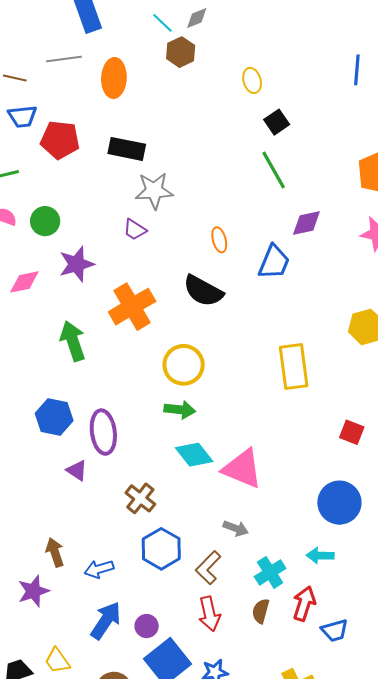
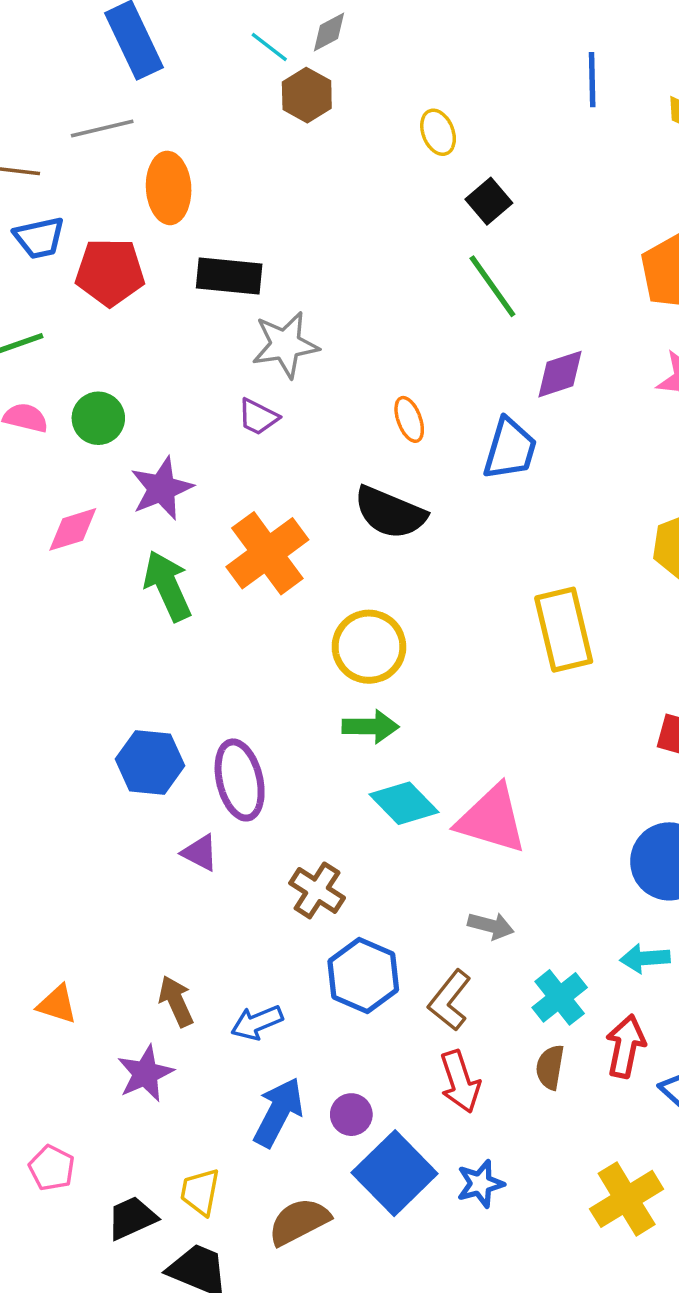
blue line: (357, 70) -> (592, 80), moved
orange ellipse: (114, 78) -> (169, 188), moved
green arrow: (73, 341) -> (168, 586), moved
yellow trapezoid: (57, 661) -> (200, 1192), turned 52

